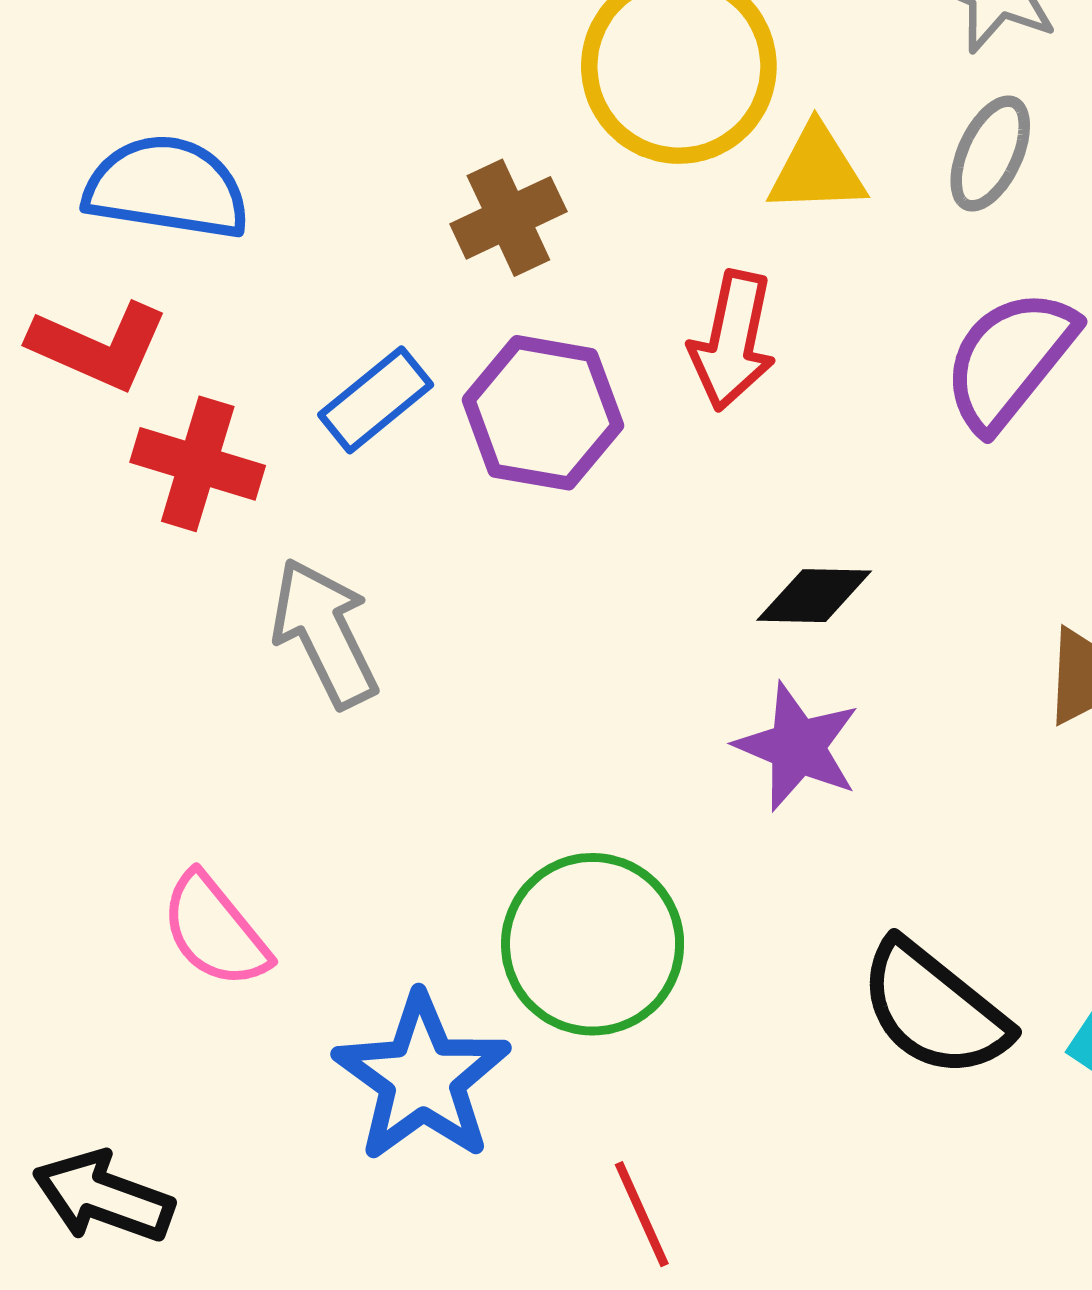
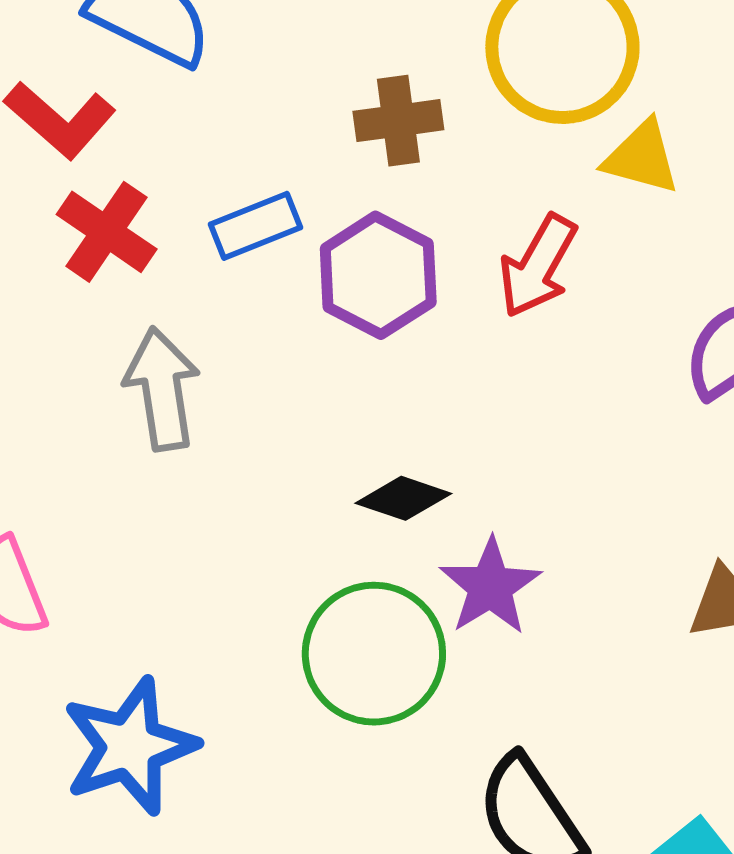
black diamond: (814, 596) -> (403, 498), moved
green circle: (593, 944) -> (374, 654), moved

